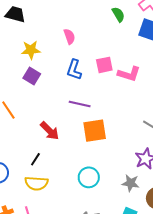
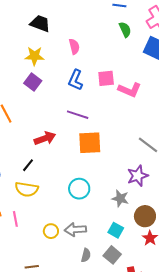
black trapezoid: (15, 14) -> (40, 23), moved
red arrow: (50, 131) -> (45, 138), turned -70

